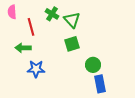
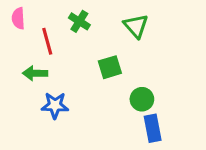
green triangle: (72, 20) -> (136, 26), moved

